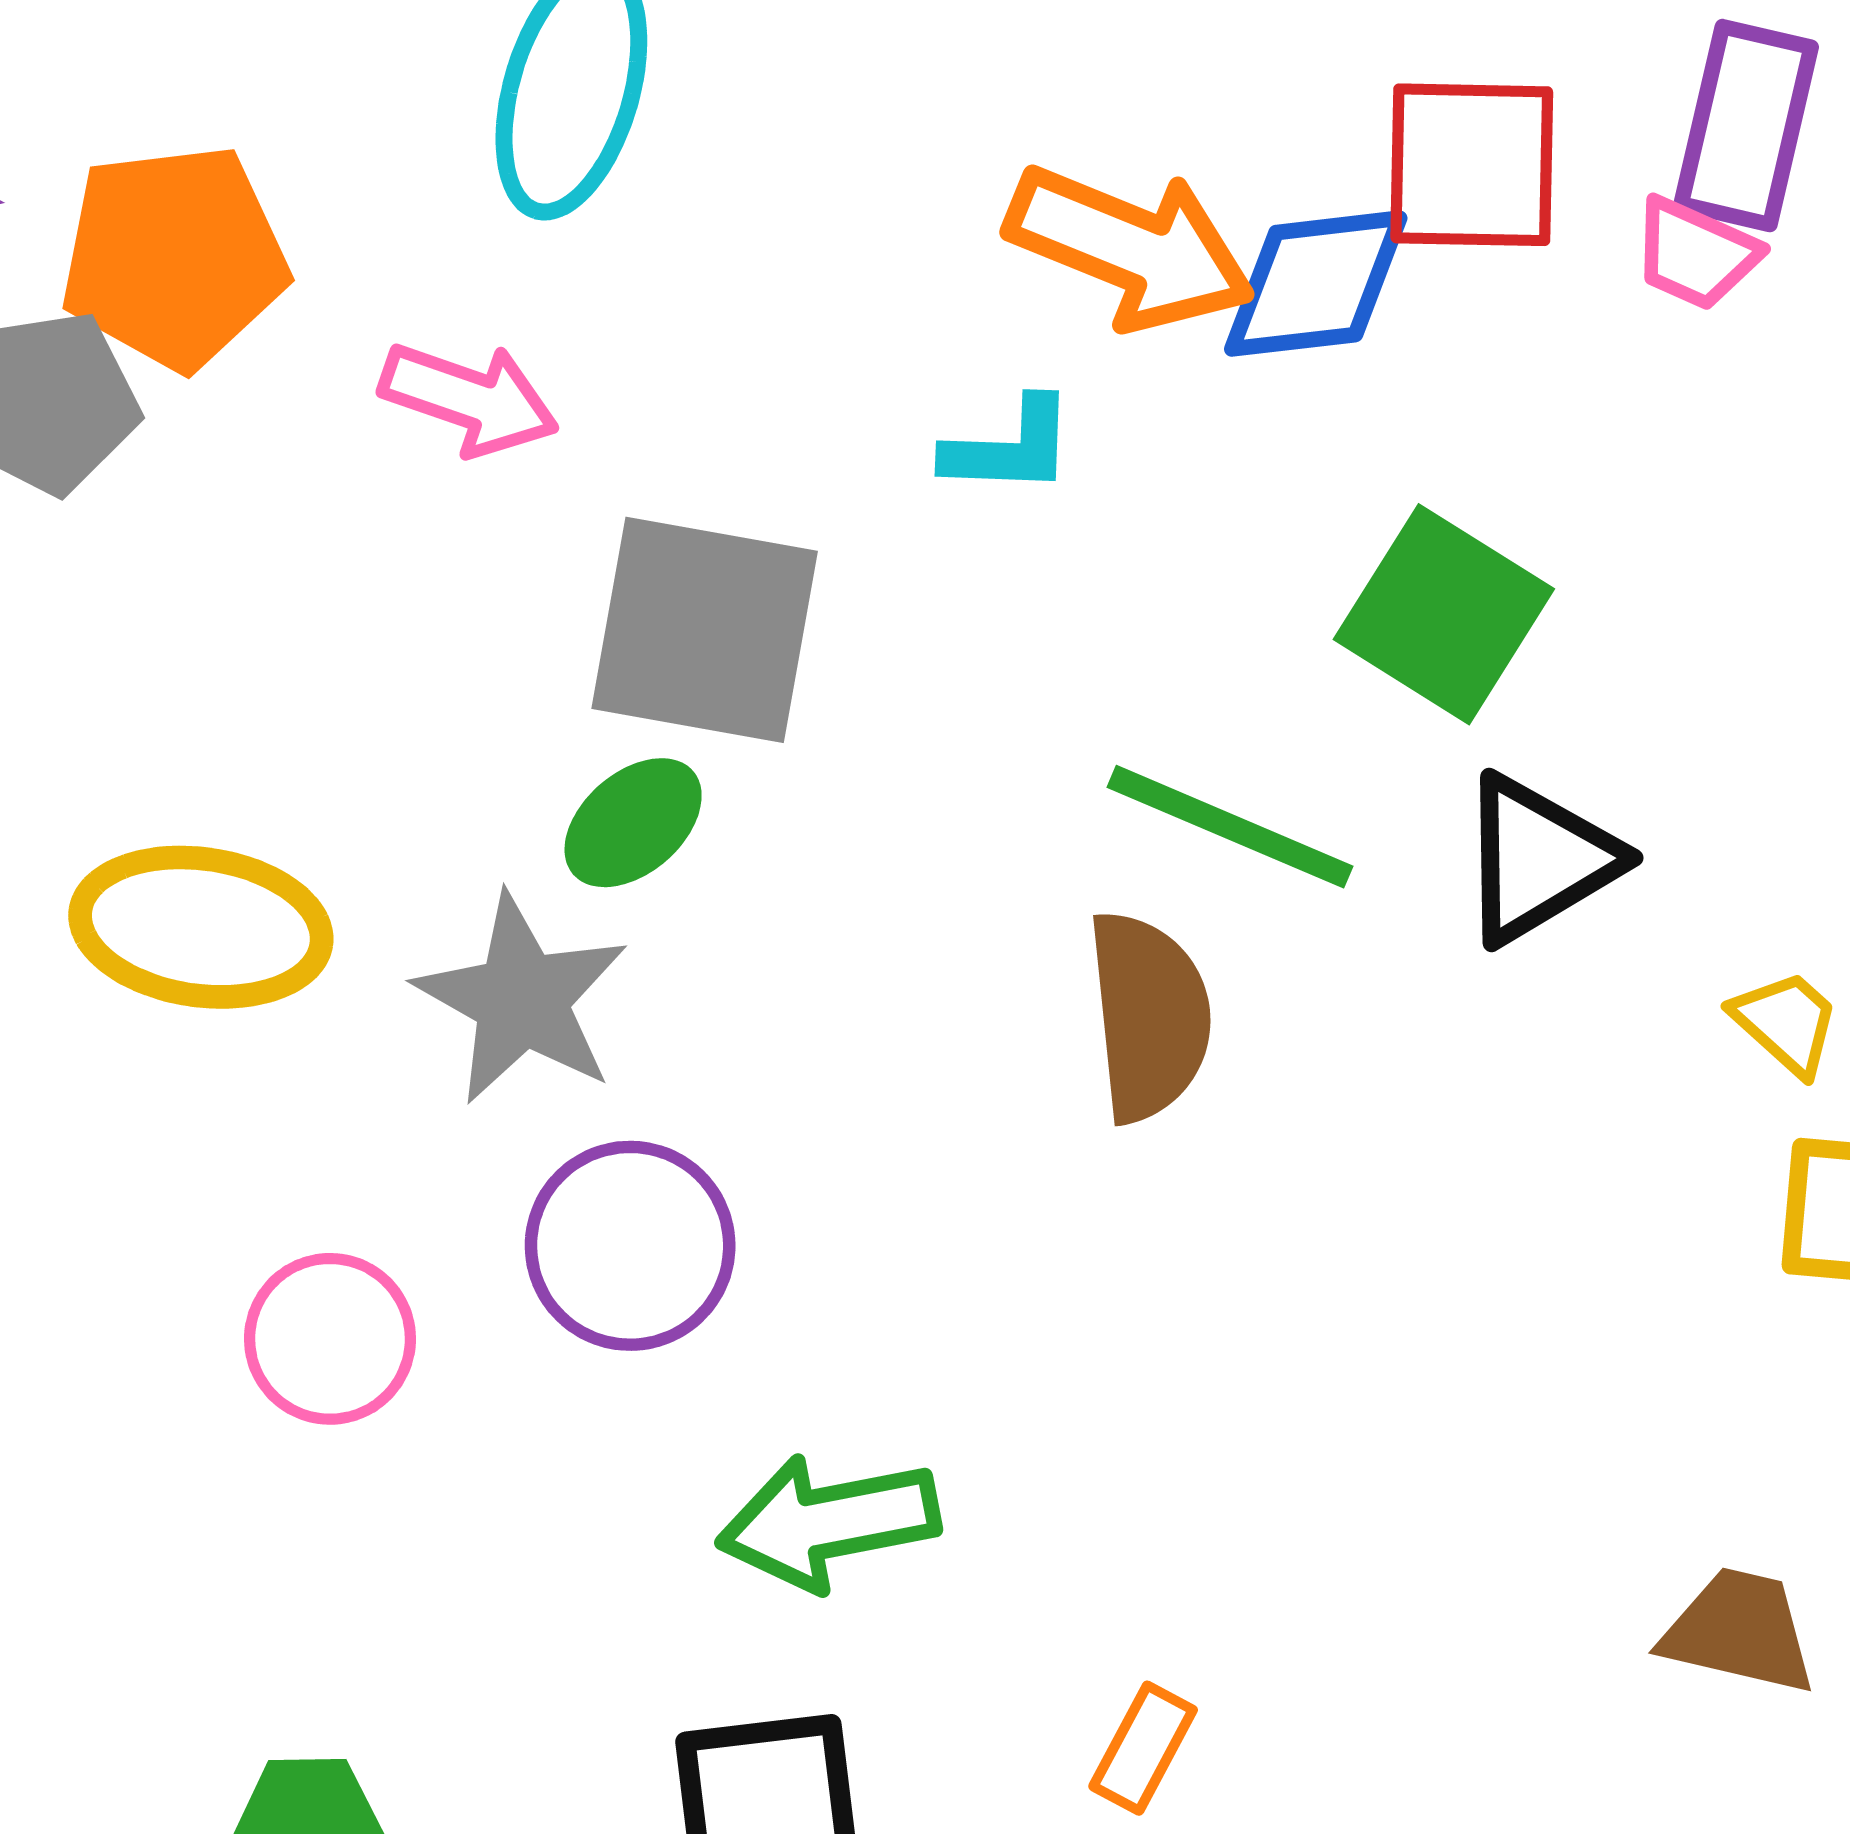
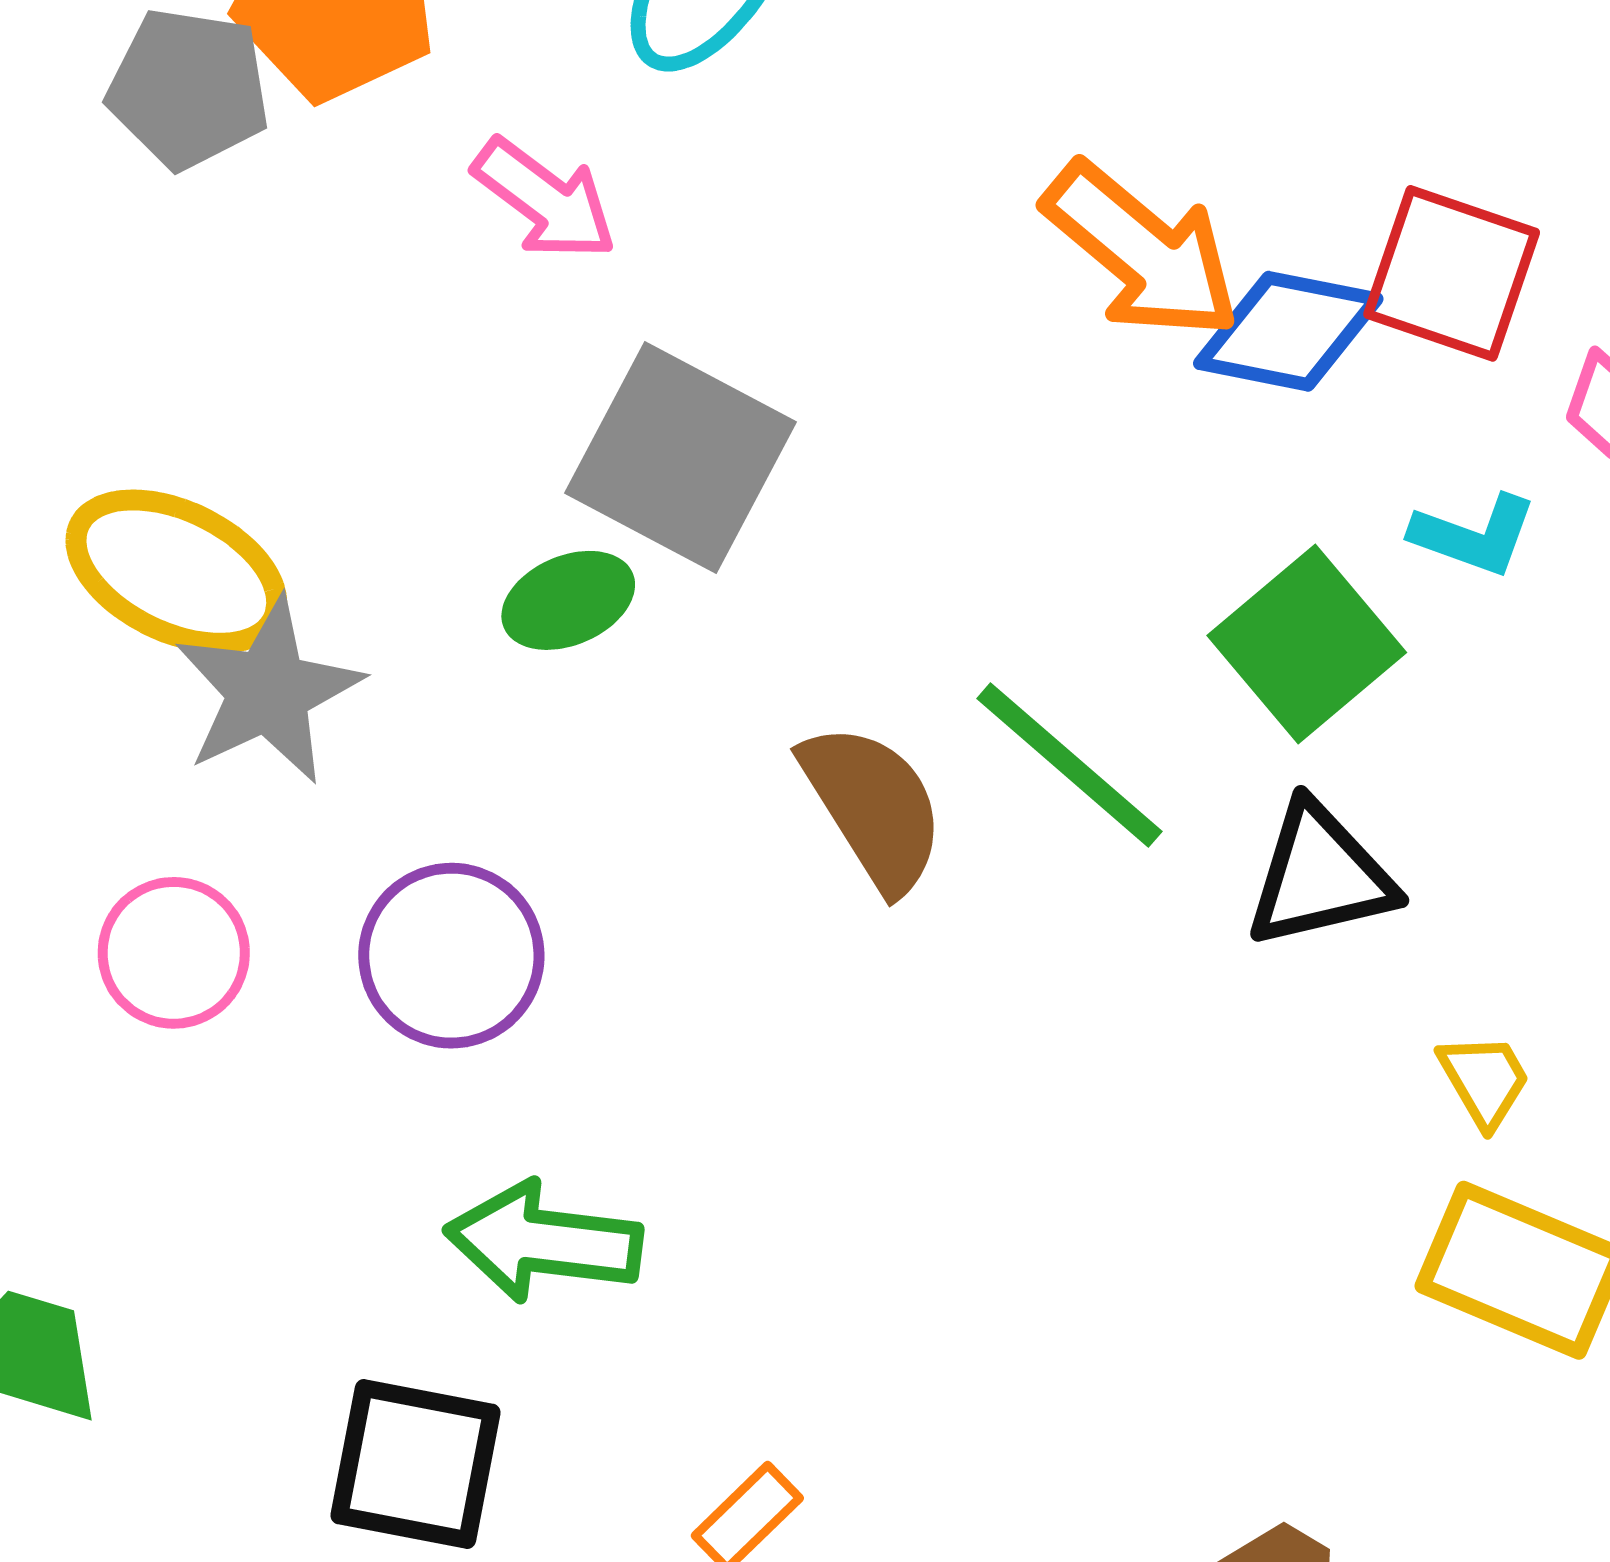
cyan L-shape: (1009, 447) -> (1474, 535), moved
gray star: (522, 999) -> (268, 691), moved
brown semicircle: (1149, 1016) -> (873, 807), moved, turned -44

